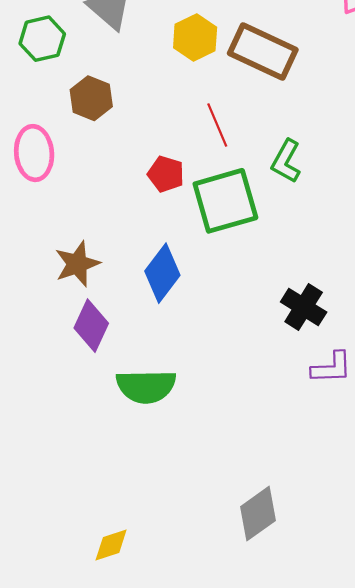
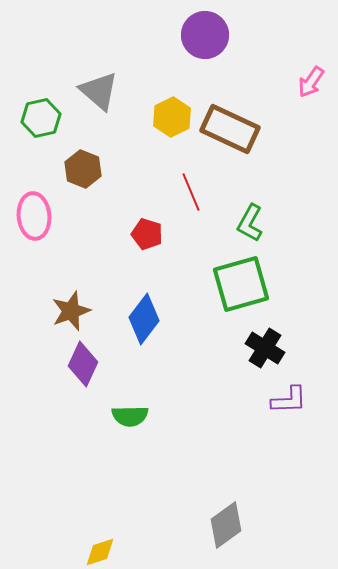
green square: (225, 201) -> (241, 284), moved
green semicircle: (146, 386) -> (130, 416), size x0.7

